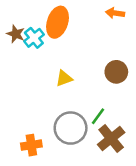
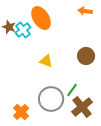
orange ellipse: (58, 22) -> (41, 18), turned -50
yellow triangle: (64, 78) -> (46, 61), turned 40
orange cross: (31, 145) -> (21, 112), turned -35

